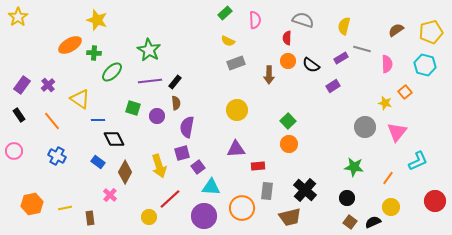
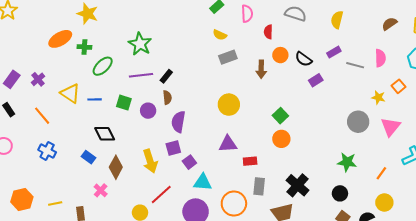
red semicircle: (287, 38) -> (268, 32), moved
gray line: (362, 49) -> (355, 65), moved
purple rectangle: (333, 86) -> (316, 80), moved
blue line: (98, 120) -> (95, 99), moved

